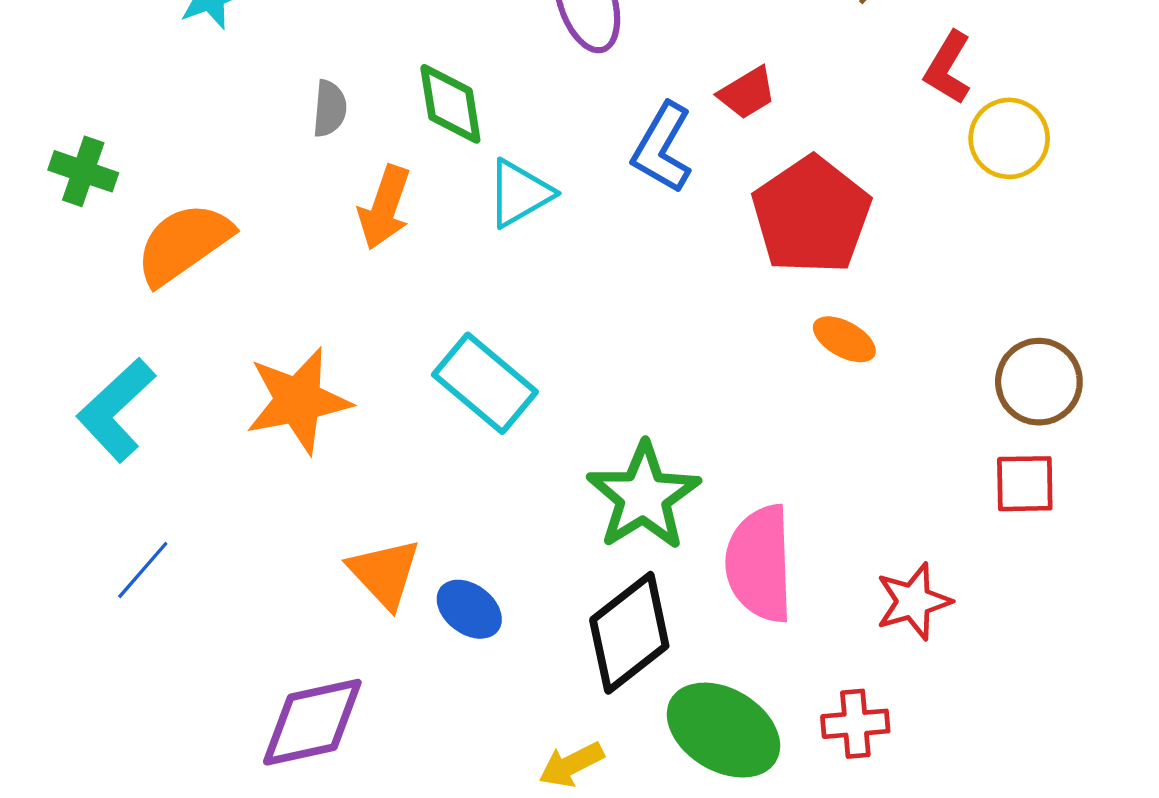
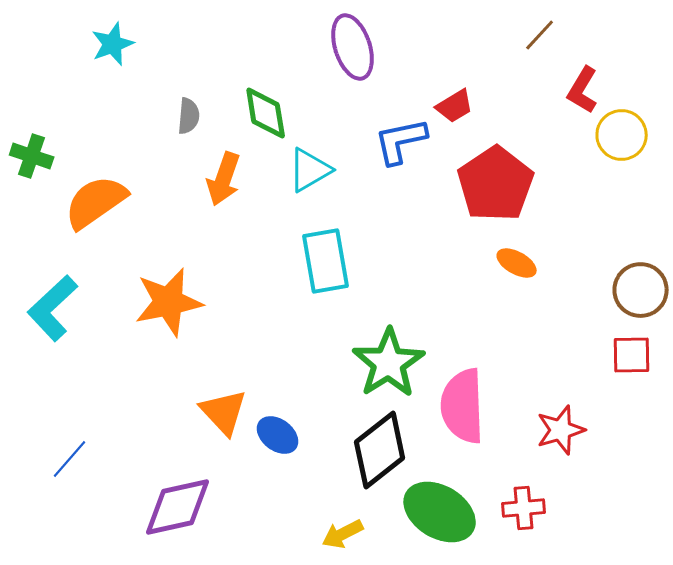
blue L-shape: (662, 148) -> (401, 141), turned 48
cyan rectangle: (485, 383) -> (326, 261), moved, turned 40
blue line: (143, 570) -> (70, 459), moved

